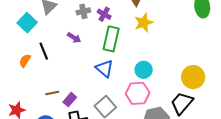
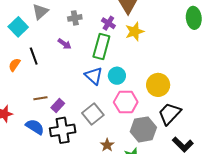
purple cross: (104, 14) -> (108, 23), moved
cyan circle: (144, 70) -> (117, 76), moved
yellow circle: (193, 77) -> (158, 85), moved

